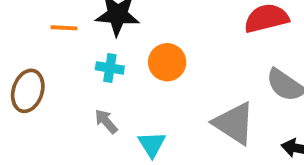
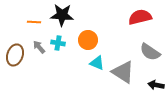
gray arrow: (106, 121) -> (39, 47), moved
cyan triangle: (152, 144) -> (97, 63), moved, turned -35

